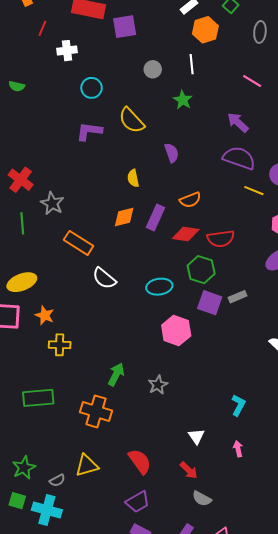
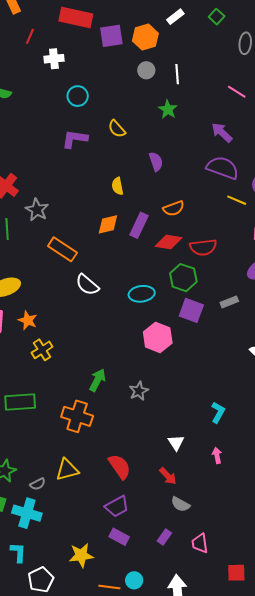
orange hexagon: (205, 30) -> (145, 37), moved
gray circle: (153, 69) -> (146, 70), moved
yellow semicircle: (132, 120) -> (117, 129), size x0.7
gray rectangle: (238, 297) -> (229, 302), moved
yellow cross: (60, 345) -> (42, 350), turned -35

